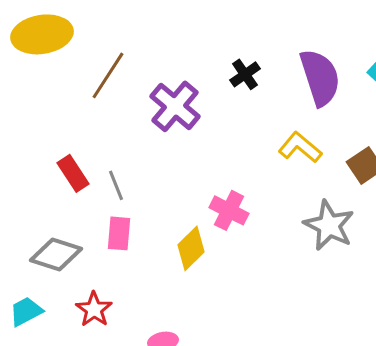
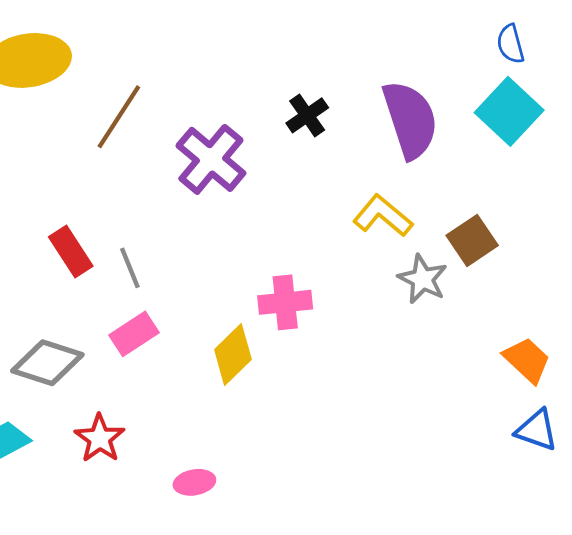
pink cross: (229, 210) -> (285, 302), turned -33
gray star: (329, 225) -> (423, 279), moved, size x0.7
pink rectangle: (119, 233) -> (134, 334), turned 52

